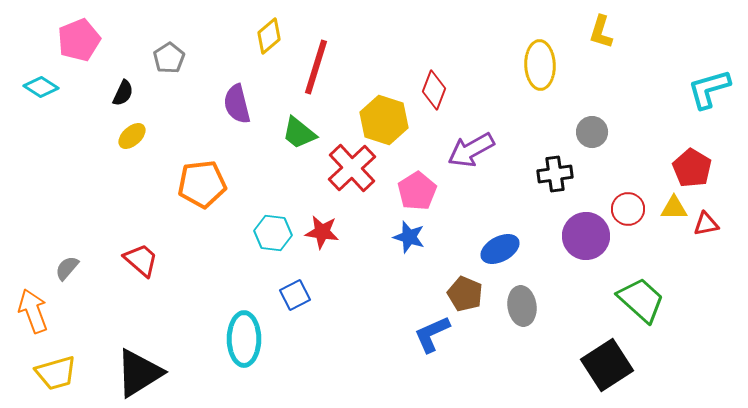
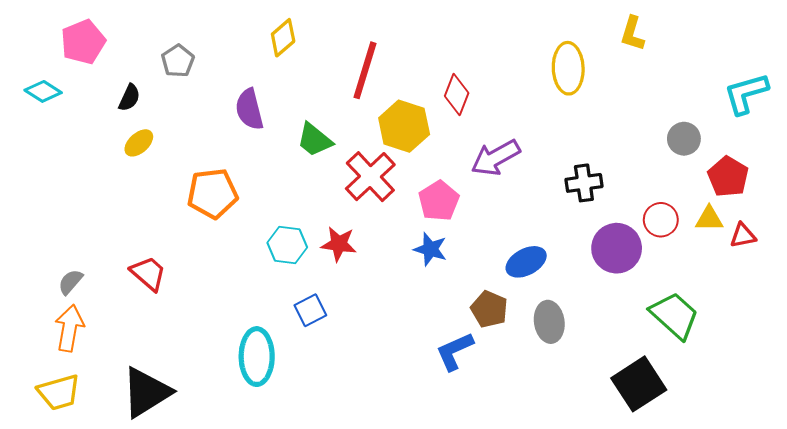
red line: (316, 67) -> (365, 70), moved
gray circle: (592, 132) -> (684, 139), moved
orange arrow: (33, 311) -> (69, 328), moved, turned 30

